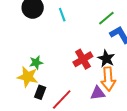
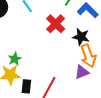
red cross: (83, 59) -> (56, 24), moved

